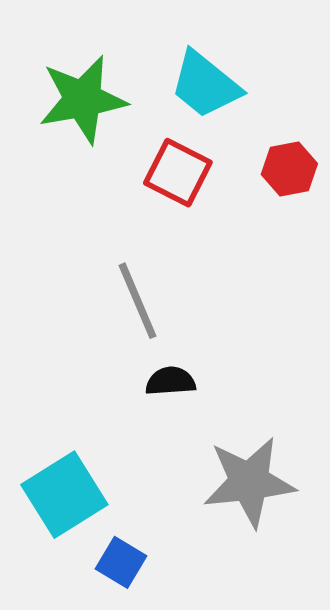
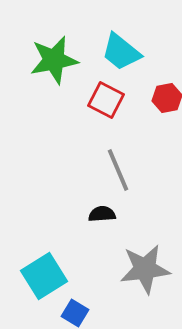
gray line: (138, 301) -> (118, 170), moved

